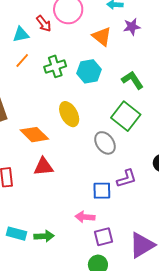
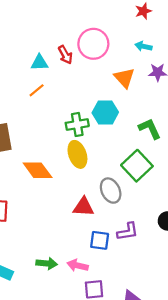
green cross: (55, 66) -> (77, 124), moved
red triangle: (43, 167) -> (83, 207), moved
green arrow: (44, 236) -> (47, 263), moved

